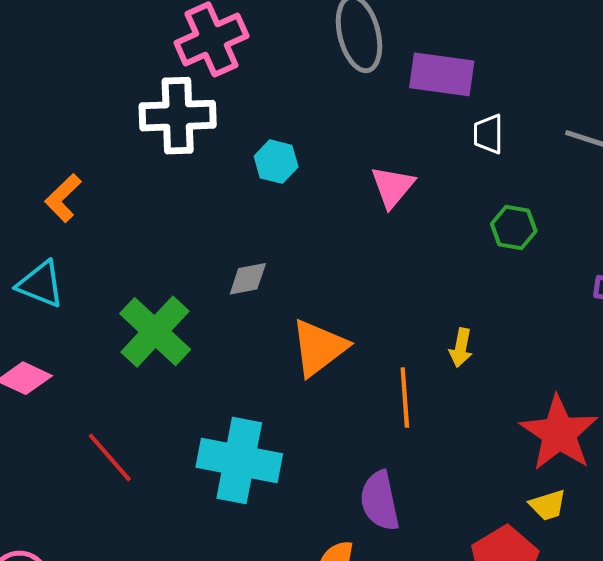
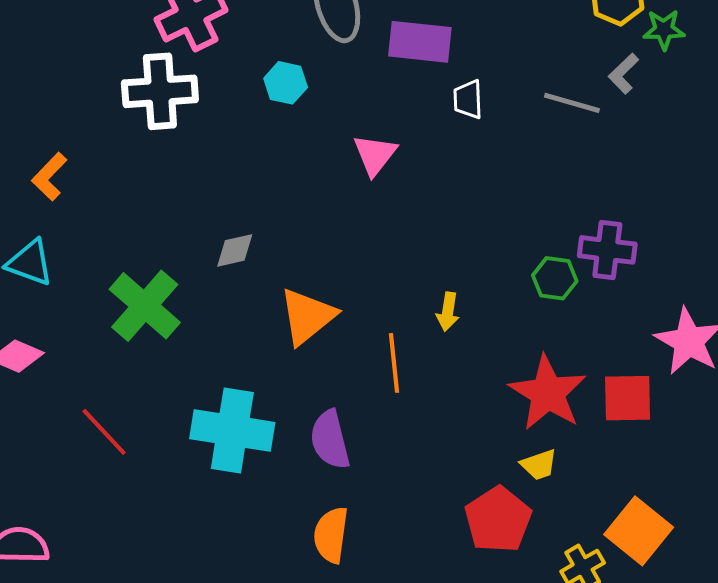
cyan hexagon: (276, 162) -> (286, 83), moved
green hexagon: (514, 228) -> (555, 278), moved
purple semicircle: (380, 501) -> (330, 440), moved

